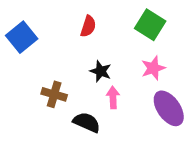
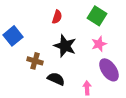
blue square: (22, 37) -> (13, 36), moved
black star: (101, 71) -> (65, 46), size x1.6
pink arrow: (113, 98) -> (87, 88), moved

